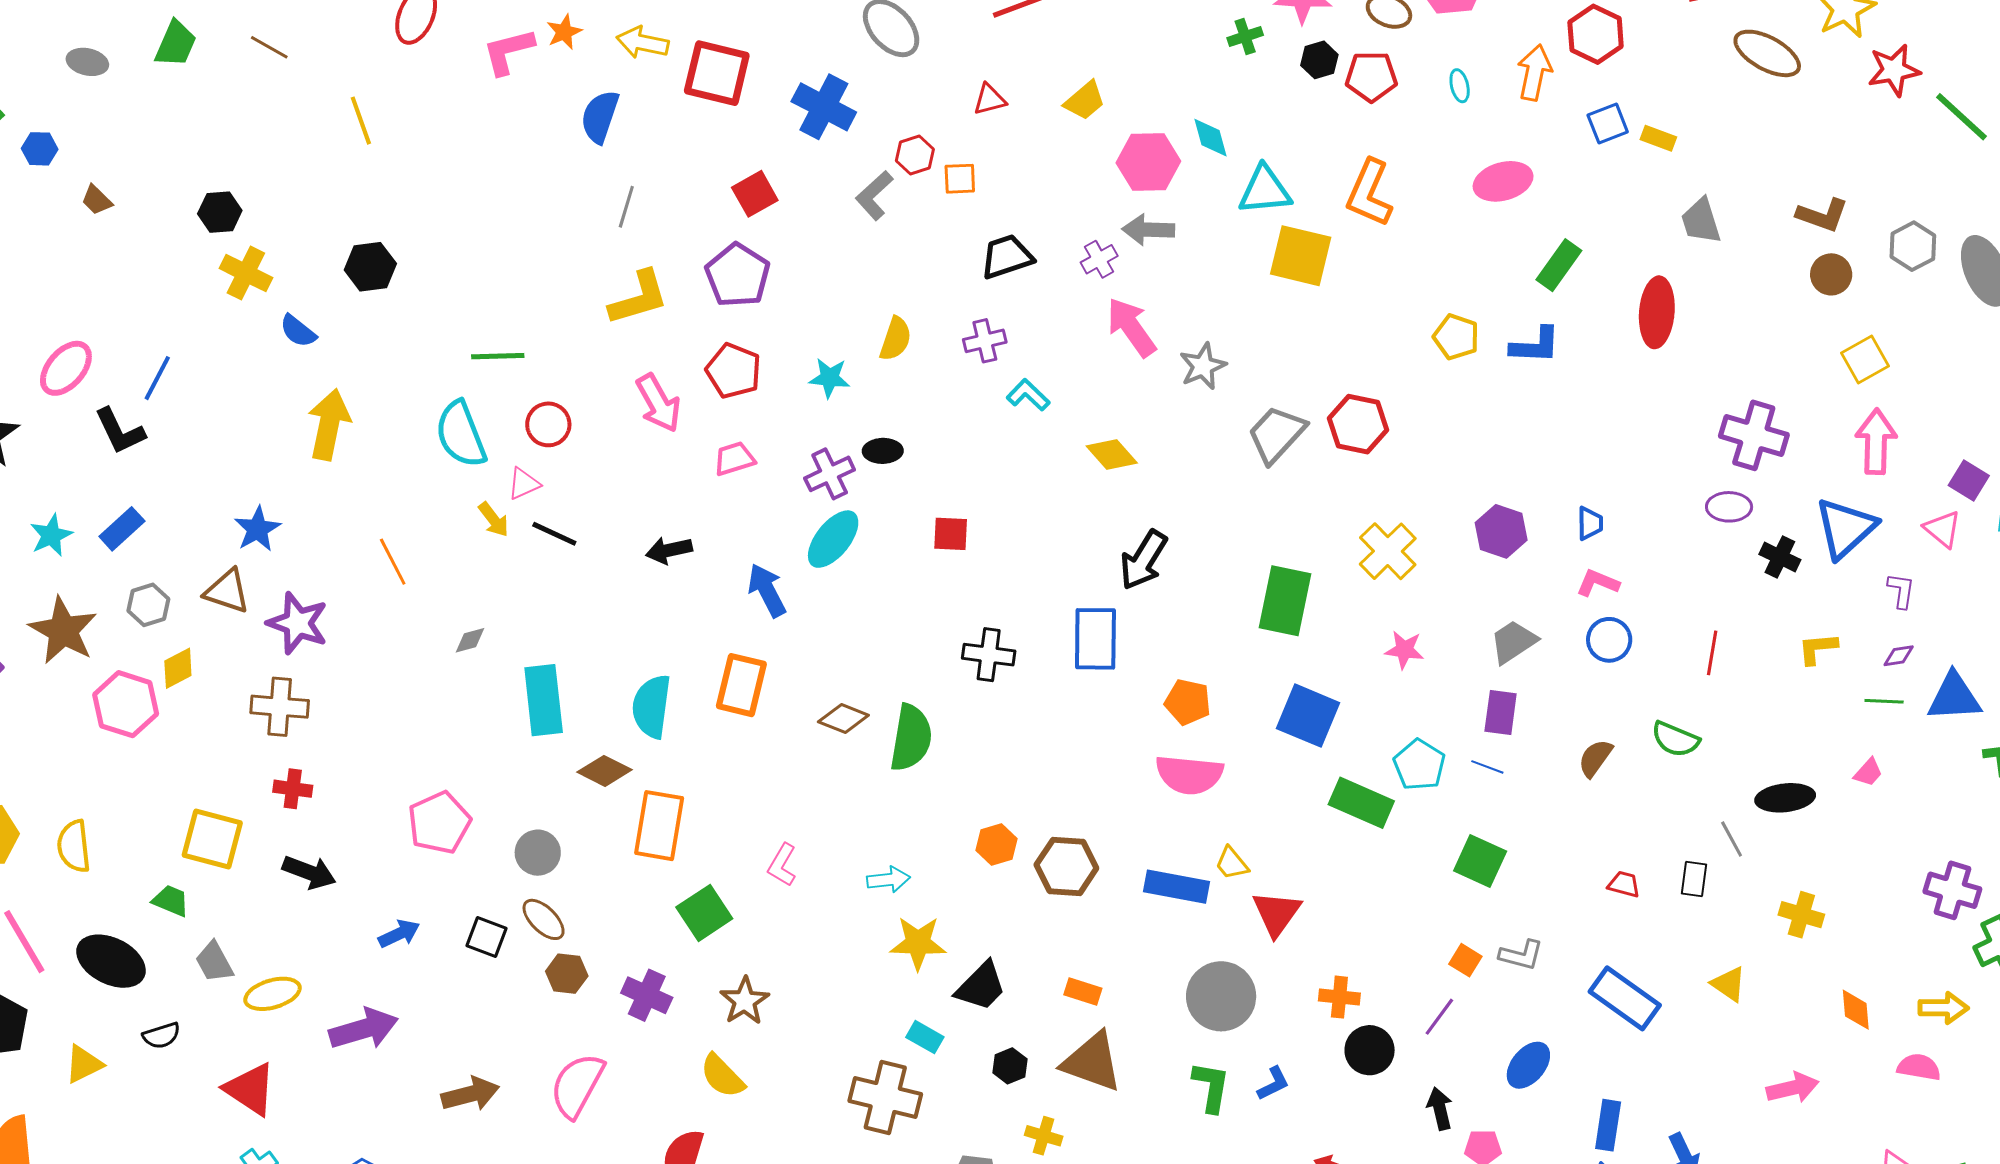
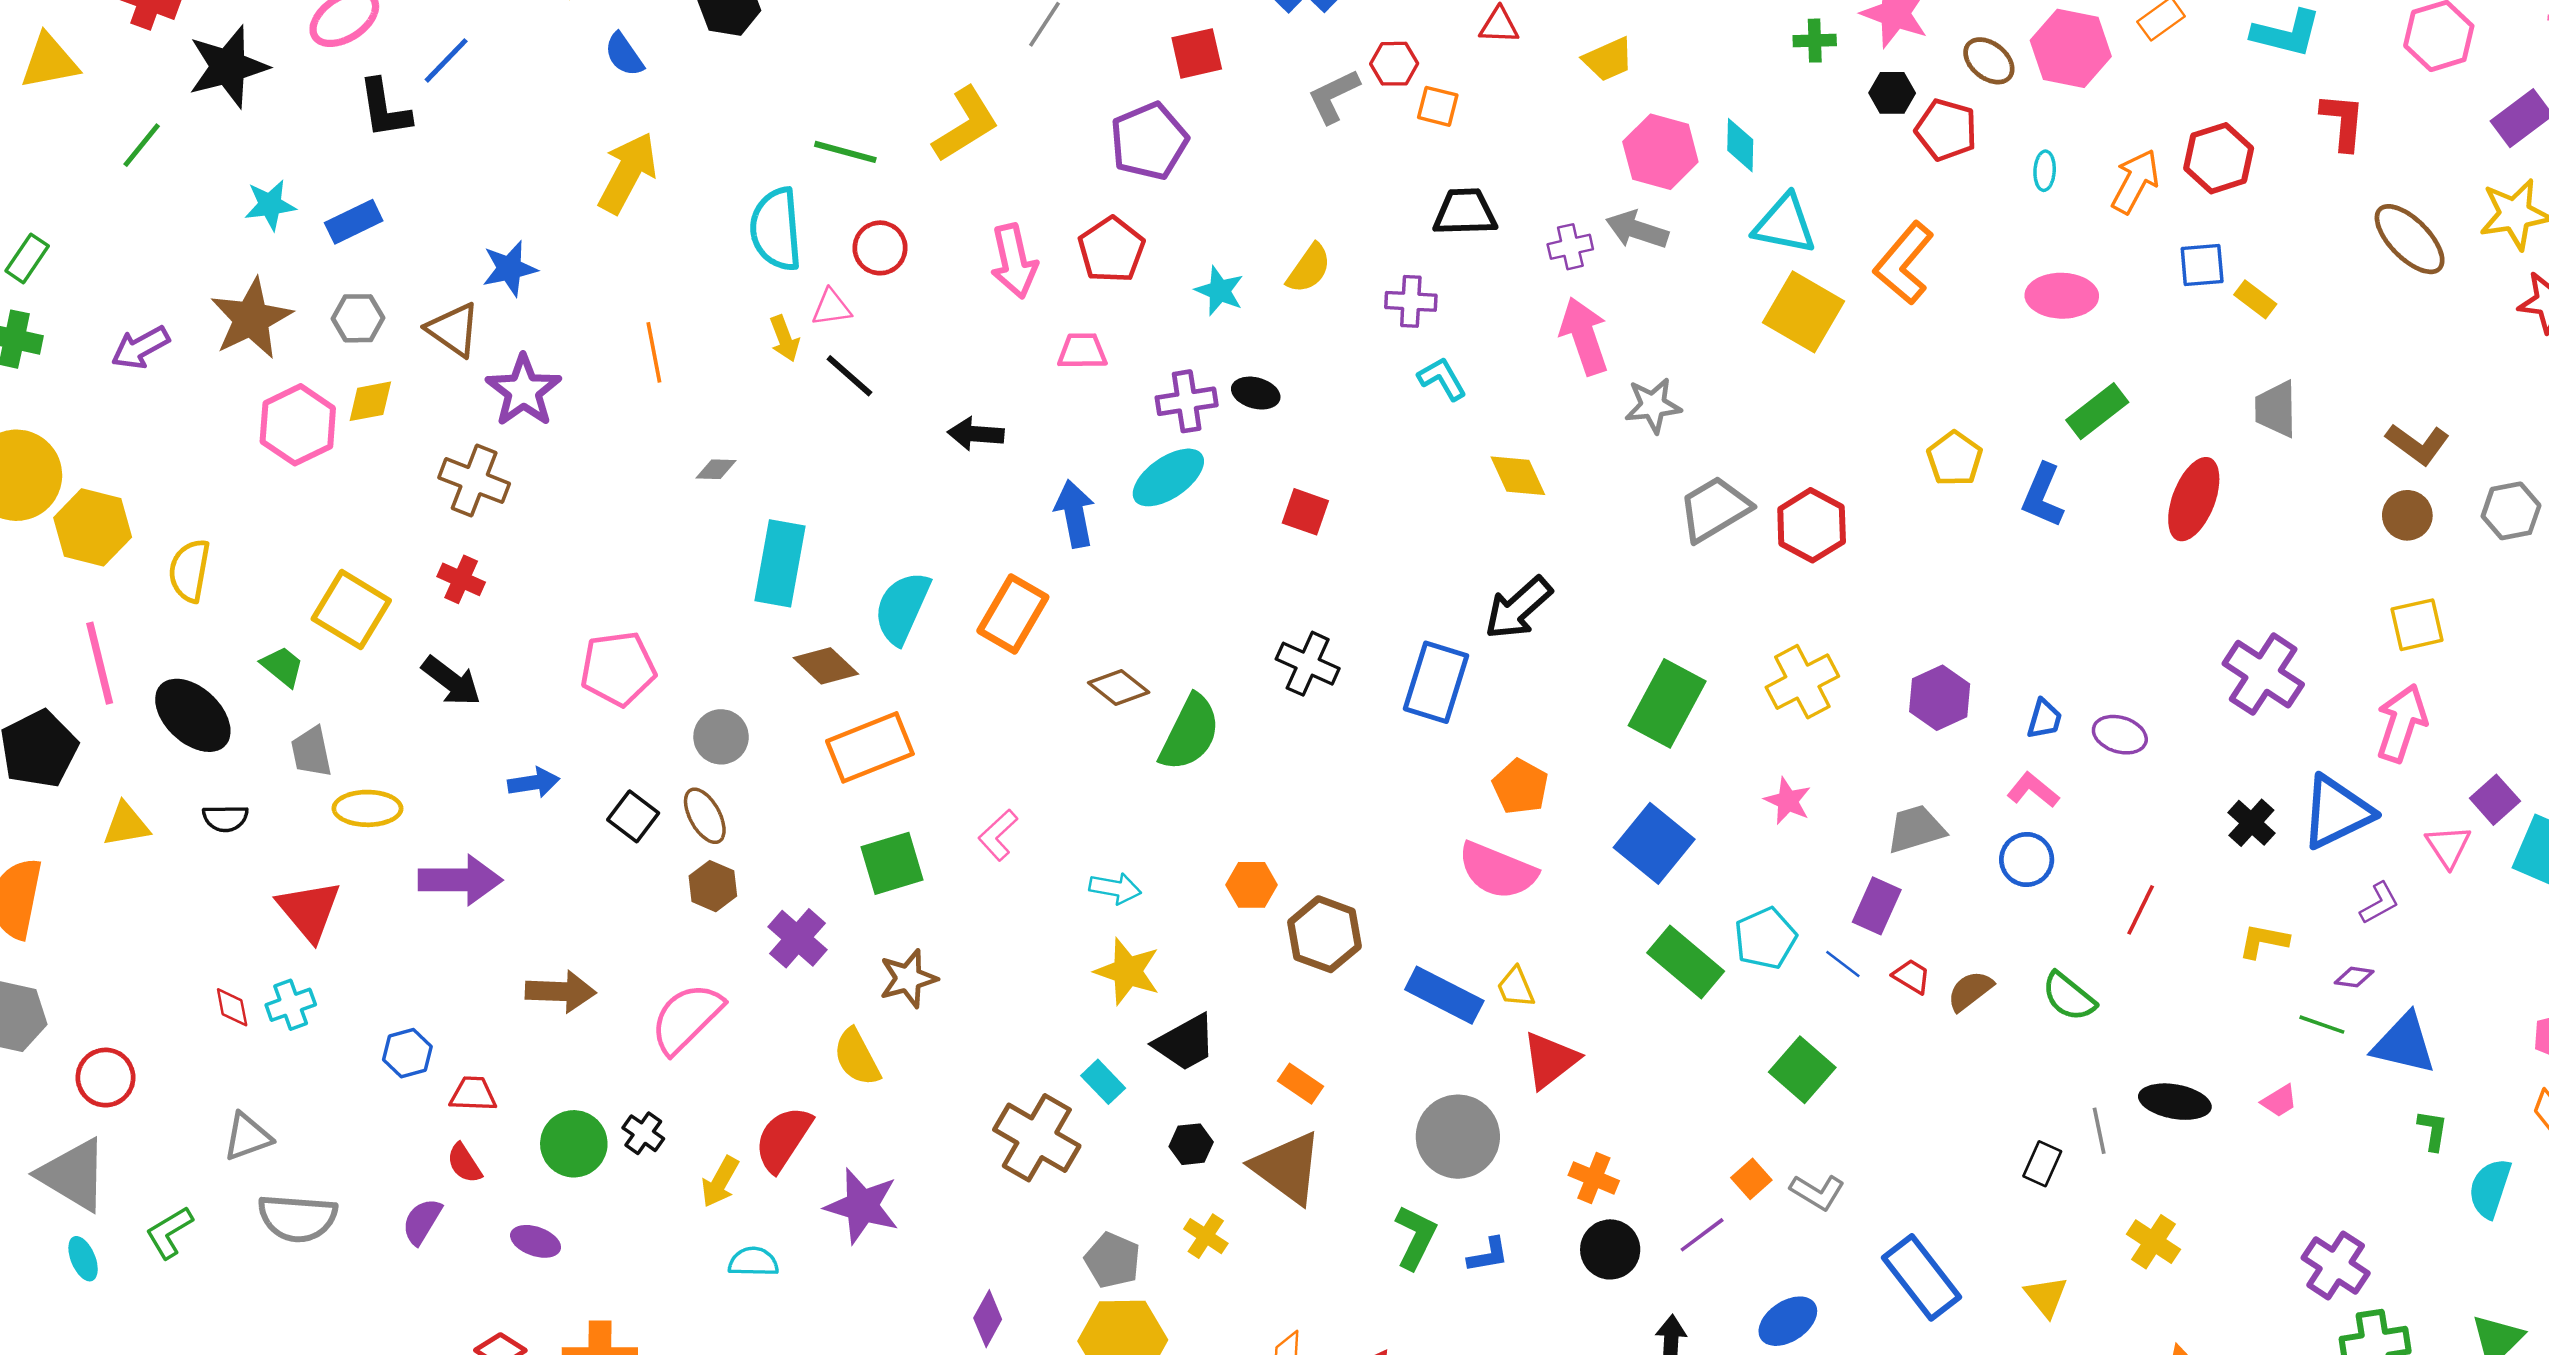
yellow L-shape: (639, 298) -> (966, 124), moved, turned -32
blue L-shape: (1535, 345) -> (2043, 496), turned 94
purple ellipse: (1729, 507) -> (2120, 735), moved
purple L-shape: (1901, 591) -> (2379, 903), turned 36
orange rectangle: (659, 826) -> (870, 747), turned 42
red trapezoid: (1624, 884) -> (1912, 976), moved

